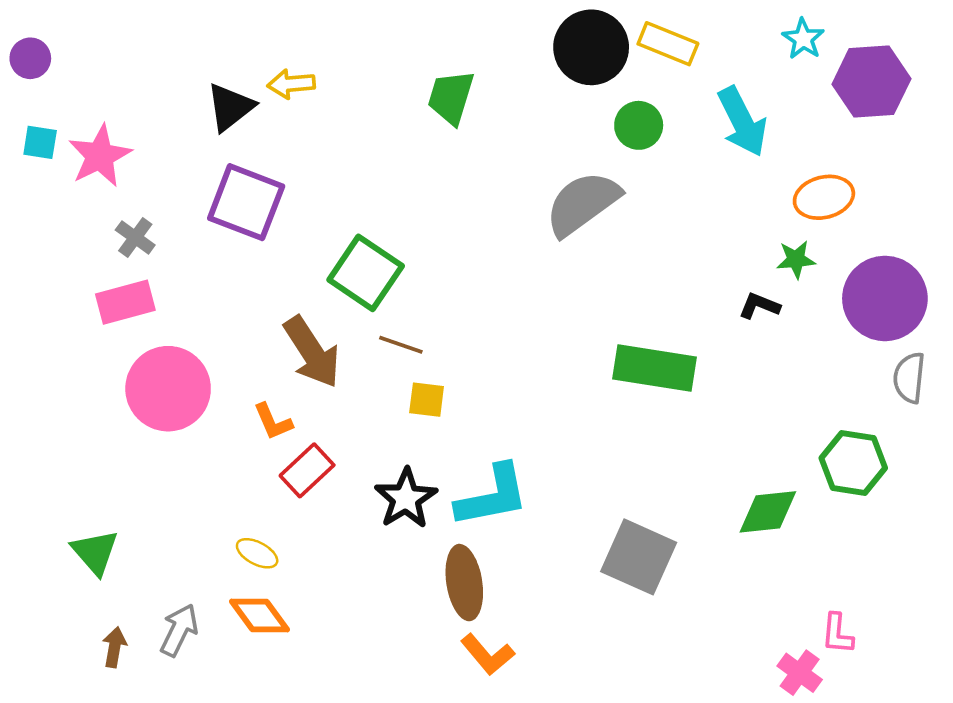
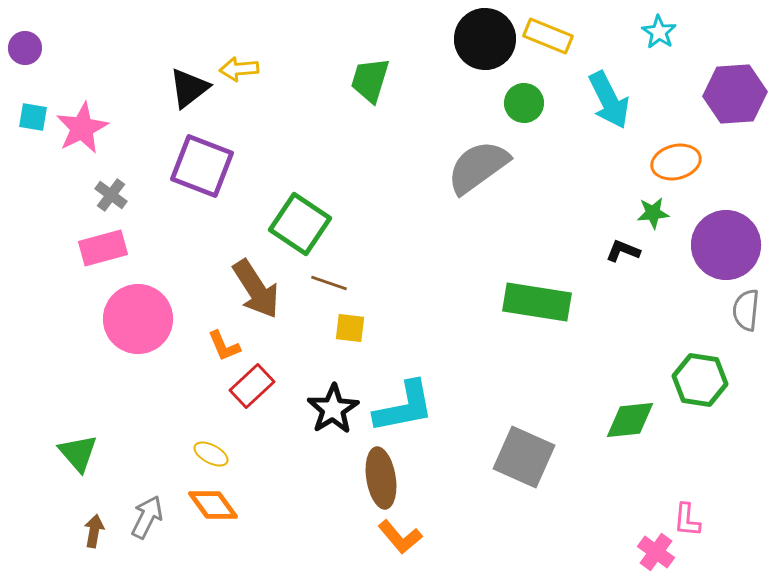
purple hexagon: (871, 81) -> (735, 94), moved

